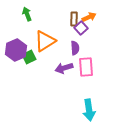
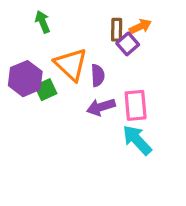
orange triangle: (45, 41) -> (71, 64), turned -45
purple semicircle: (75, 48) -> (98, 75), moved
cyan arrow: (89, 110) -> (137, 140), moved, turned 145

